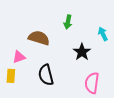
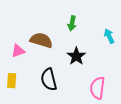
black star: (82, 52) -> (76, 56), moved
pink triangle: (19, 57) -> (18, 51), moved

